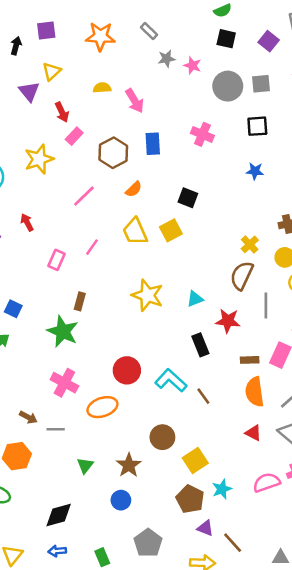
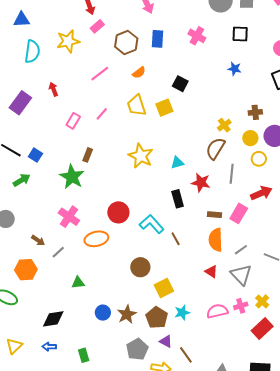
gray line: (56, 429) -> (58, 252), turned -48
green triangle: (85, 465) -> (78, 283), turned 40
brown star: (129, 465) -> (127, 314), moved
gray pentagon: (148, 543) -> (137, 349), moved

